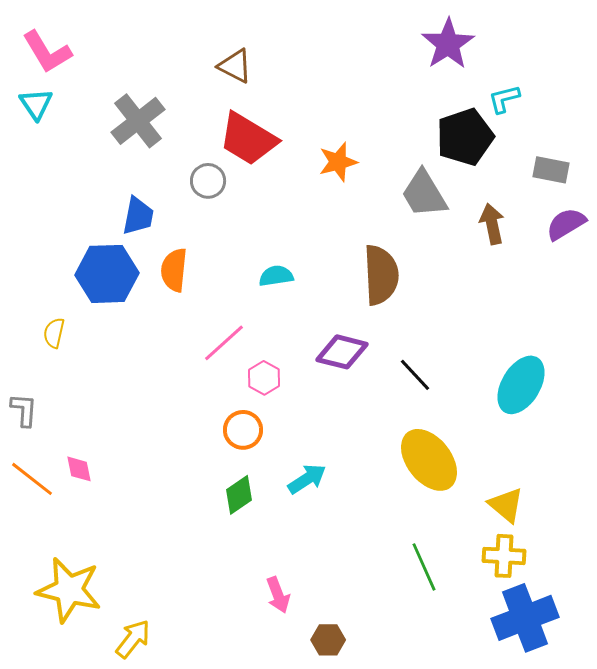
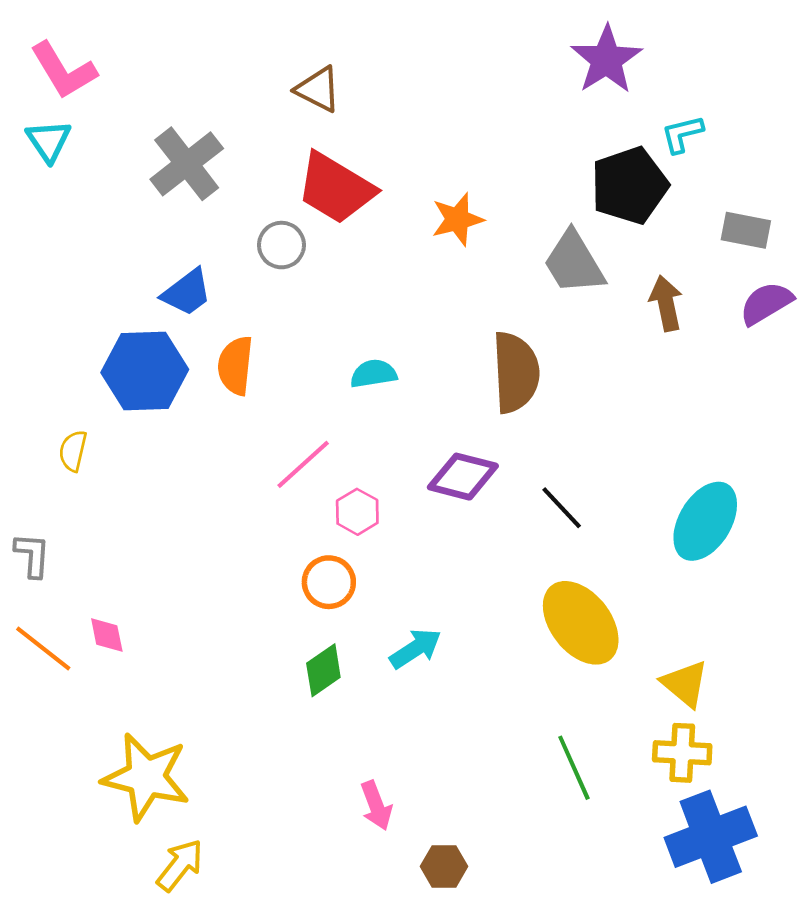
blue trapezoid: (138, 216) -> (187, 292), turned 42
yellow star: (69, 590) -> (146, 777), moved

